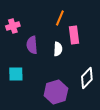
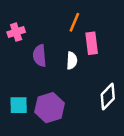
cyan square: (16, 74) -> (19, 105), moved
purple hexagon: (56, 92) -> (50, 108), moved

